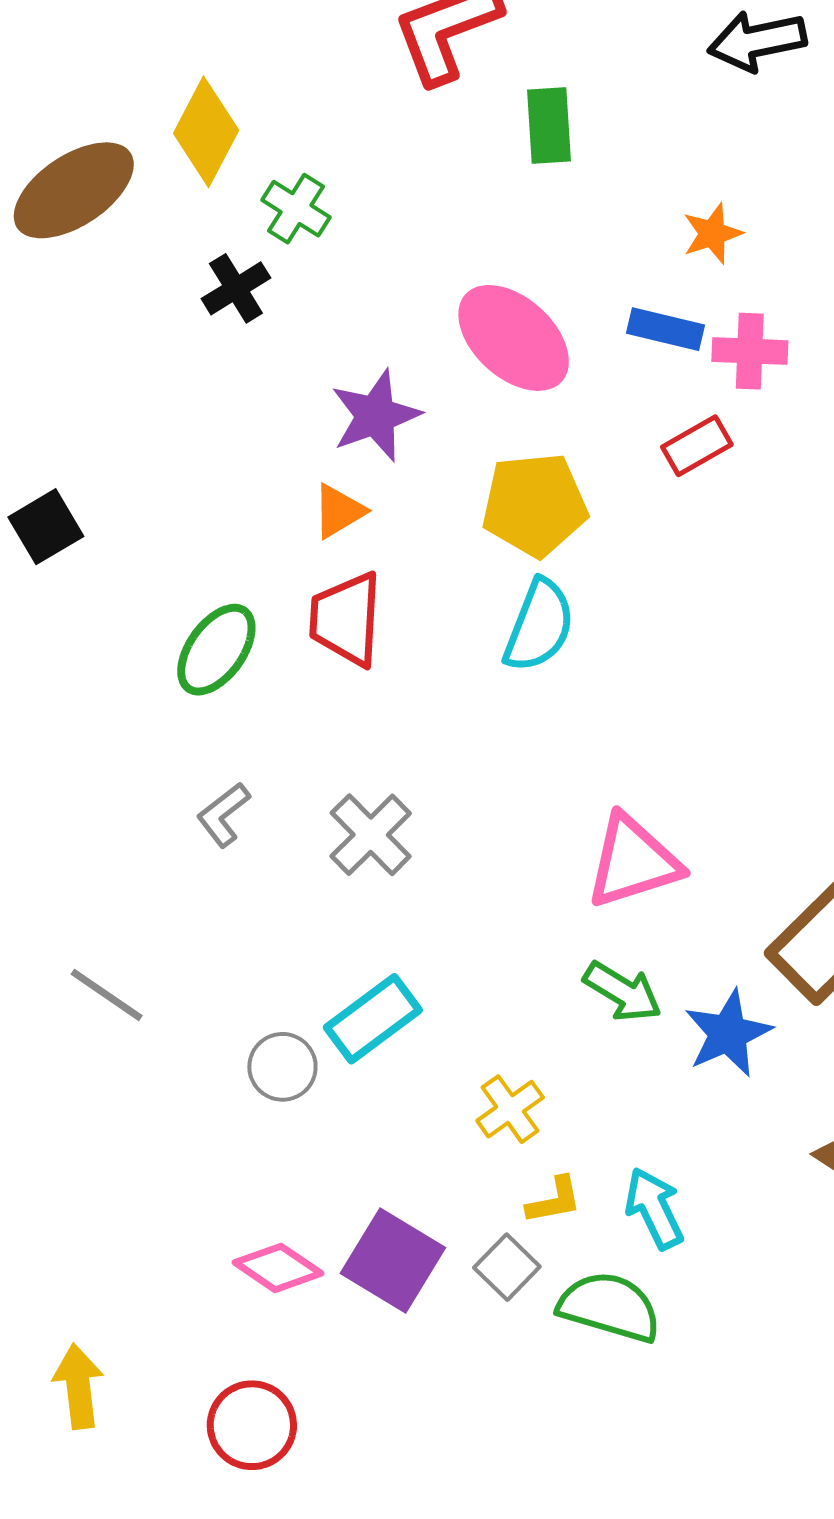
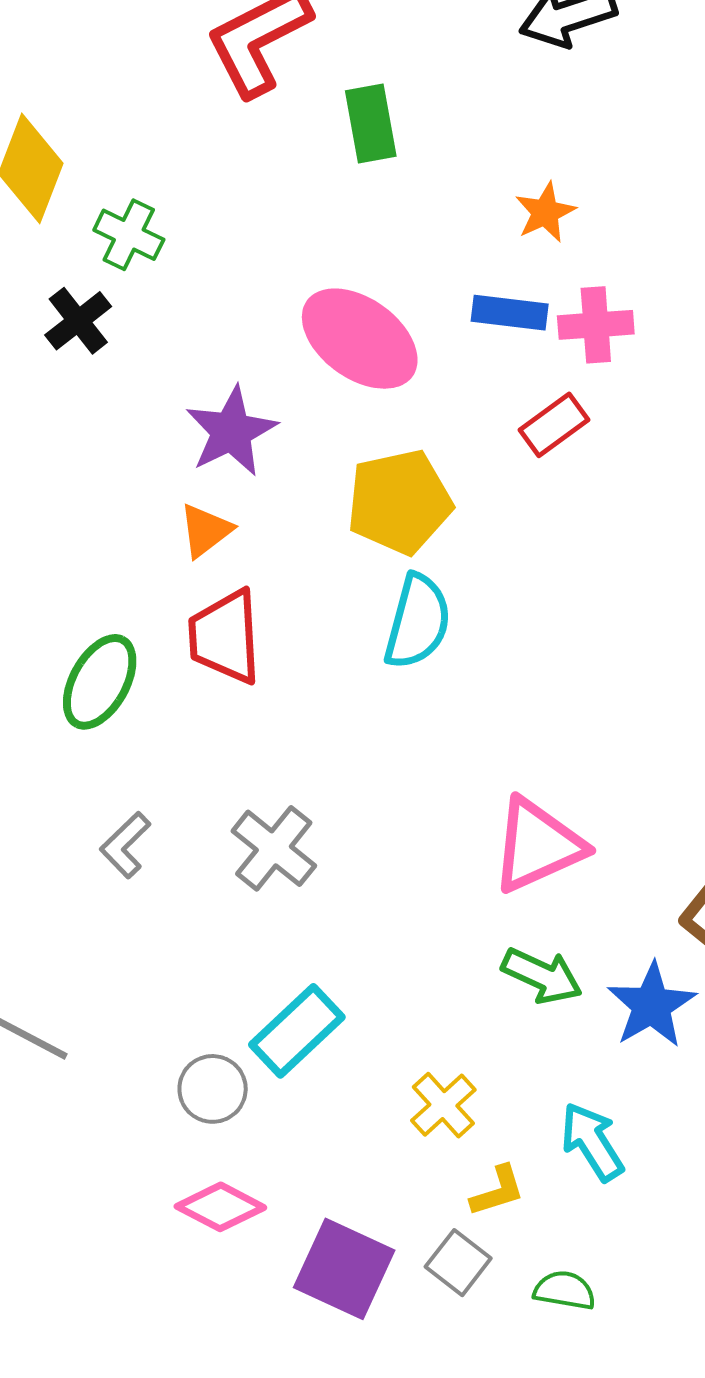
cyan arrow: (654, 1208) -> (592, 1142), moved
pink diamond: (278, 1268) -> (220, 1207), moved
green semicircle: (609, 1307) -> (565, 1290), size x0.6

